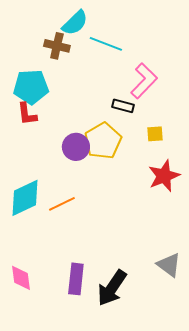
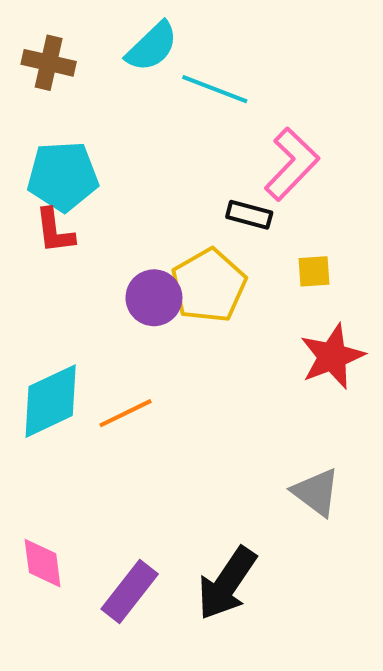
brown cross: (57, 46) -> (49, 63), moved
gray triangle: (169, 265) -> (316, 492), moved
purple rectangle: (76, 279) -> (130, 592), moved, turned 32

